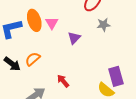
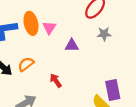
purple triangle: (74, 38) -> (72, 45), turned 40
red arrow: (63, 81) -> (56, 81), moved

